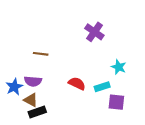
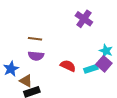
purple semicircle: (33, 81) -> (36, 56), moved
purple square: (116, 102) -> (104, 64), moved, turned 35

